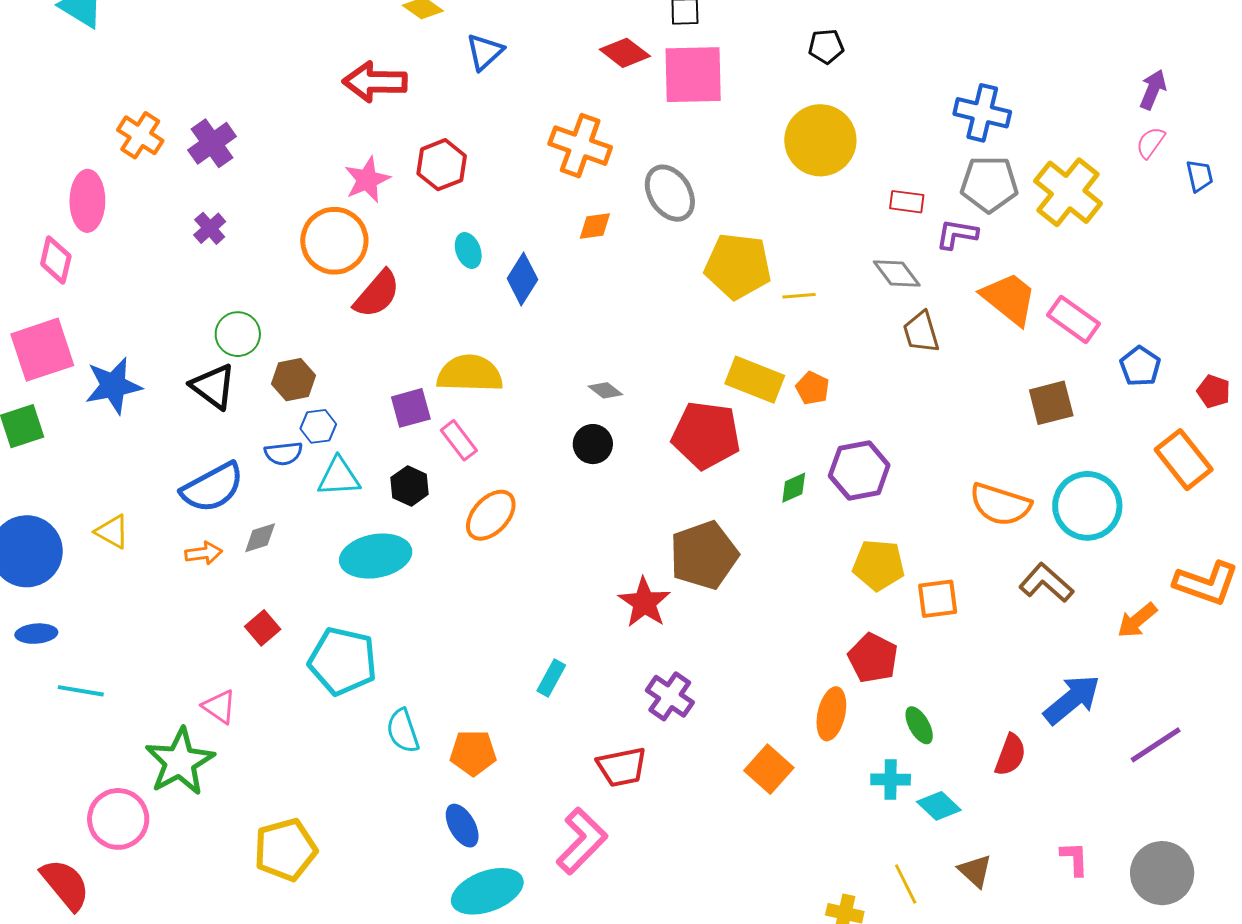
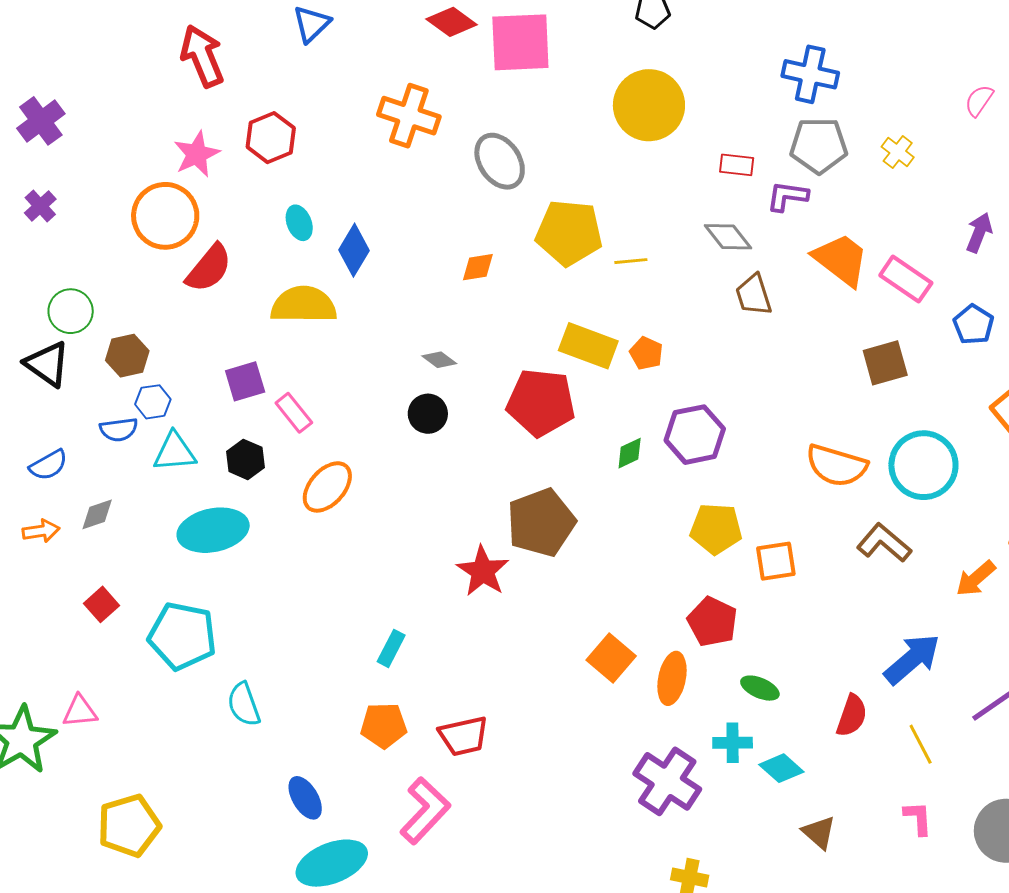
red arrow: (375, 82) -> (202, 56), turned 68
purple arrow: (1153, 90) -> (979, 233), moved
yellow cross: (1068, 192) -> (898, 152), size x0.5
orange diamond: (595, 226) -> (478, 267), moved
yellow semicircle: (470, 374) -> (304, 305), moved
blue semicircle: (212, 487) -> (48, 465), size x0.6
purple cross: (670, 696) -> (667, 781), moved, size x1.4
pink triangle: (219, 707) -> (80, 711), moved, turned -39
green ellipse: (919, 725) -> (760, 688), turned -36
orange pentagon: (473, 753) -> (384, 725), moved
orange square: (769, 769) -> (611, 658), moved
yellow line: (906, 884) -> (921, 744), moved

